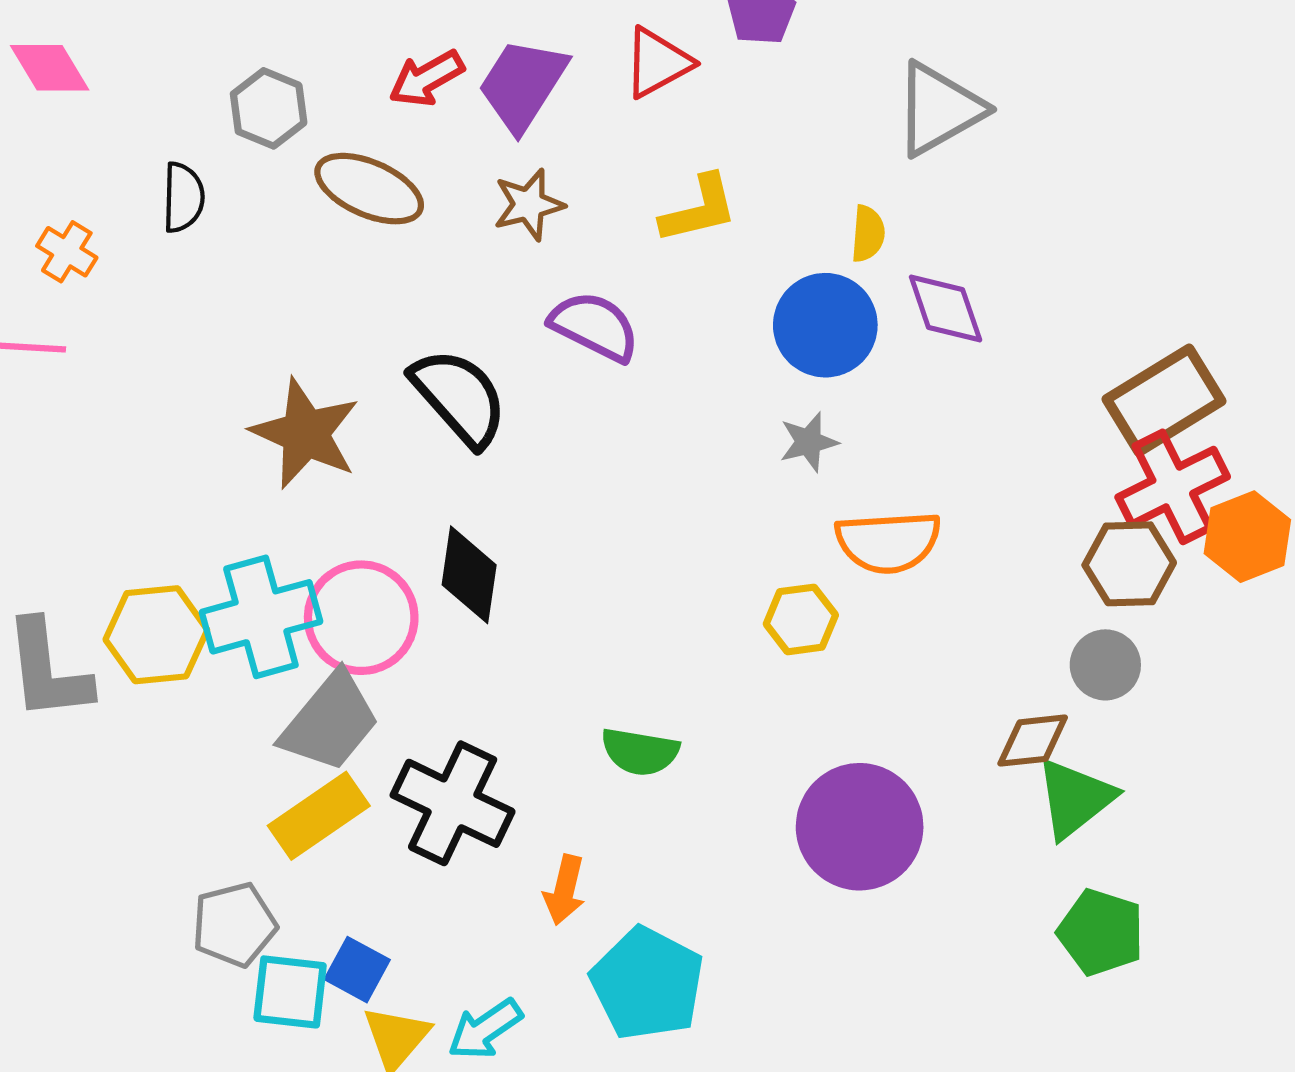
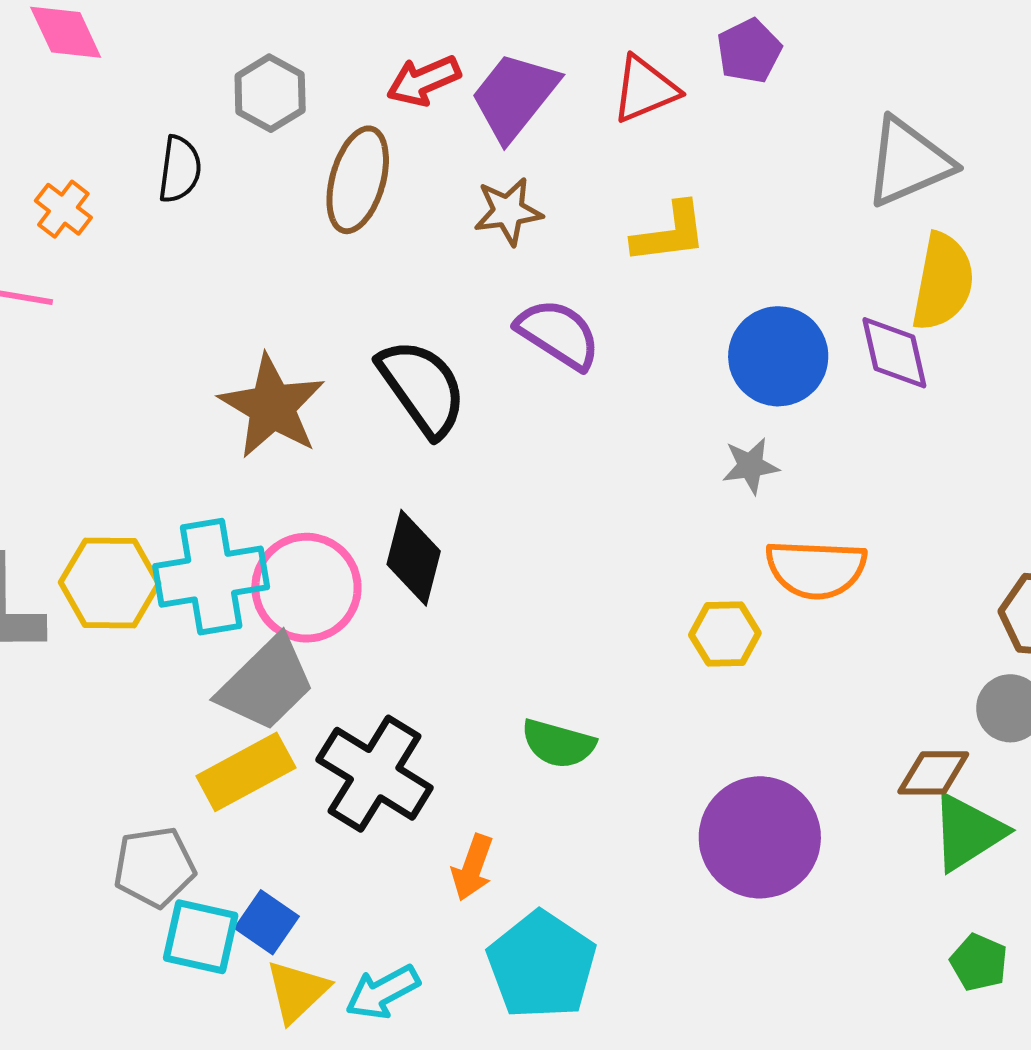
brown ellipse: (369, 189) -> (358, 180), turned 76
yellow semicircle: (868, 234) -> (943, 282), moved, size x1.8
green pentagon: (1101, 932) -> (979, 962), size x0.7

